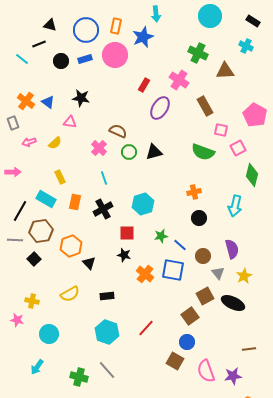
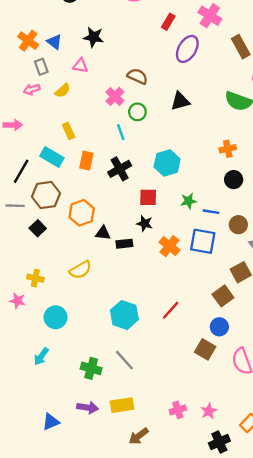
gray rectangle: (13, 123) -> (41, 67), moved
green circle: (129, 152) -> (137, 112), moved
blue line: (180, 245) -> (211, 212), turned -32
black triangle: (89, 263) -> (103, 233), turned -40
black rectangle: (107, 296) -> (124, 244), moved

